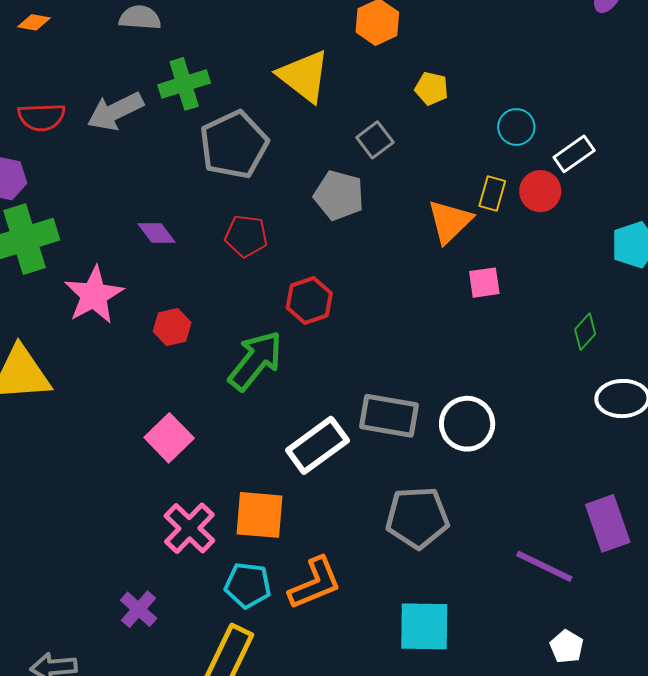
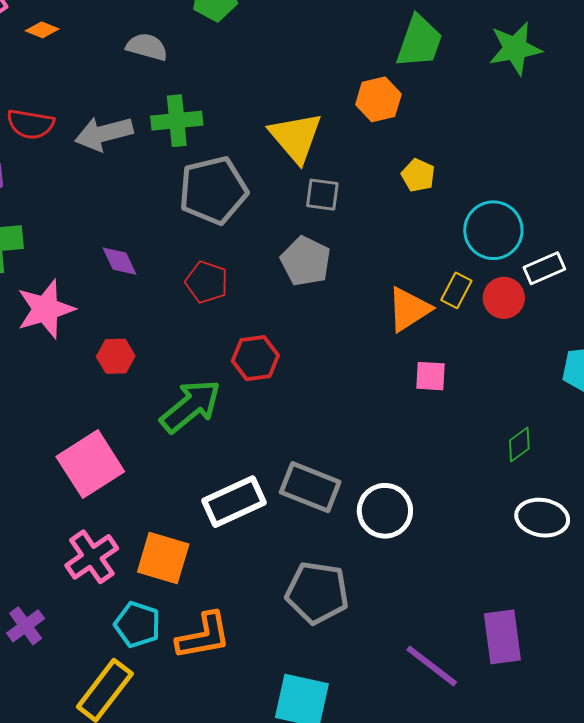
cyan circle: (516, 127) -> (493, 230), size x1.6
gray square: (375, 140) -> (322, 195), moved, turned 33
pink square: (169, 438) -> (90, 464), size x1.4

